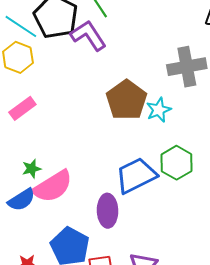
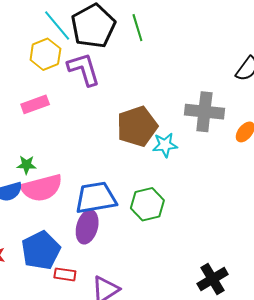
purple L-shape: (88, 35) -> (84, 69), moved
green hexagon: (177, 163) -> (147, 204), moved
blue trapezoid: (136, 175) -> (96, 198), moved

